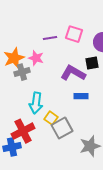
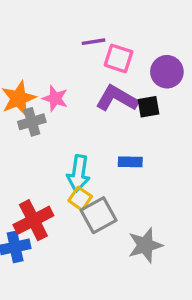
purple line: (50, 38) -> (94, 42), moved
purple L-shape: (73, 73) -> (117, 98), moved
cyan arrow: (36, 103) -> (79, 173), moved

